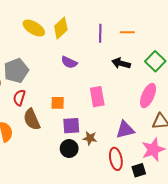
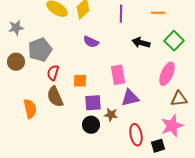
orange line: (127, 32) -> (158, 13), moved
red semicircle: (19, 98) -> (53, 73), moved
purple triangle: (125, 130) -> (130, 98), moved

